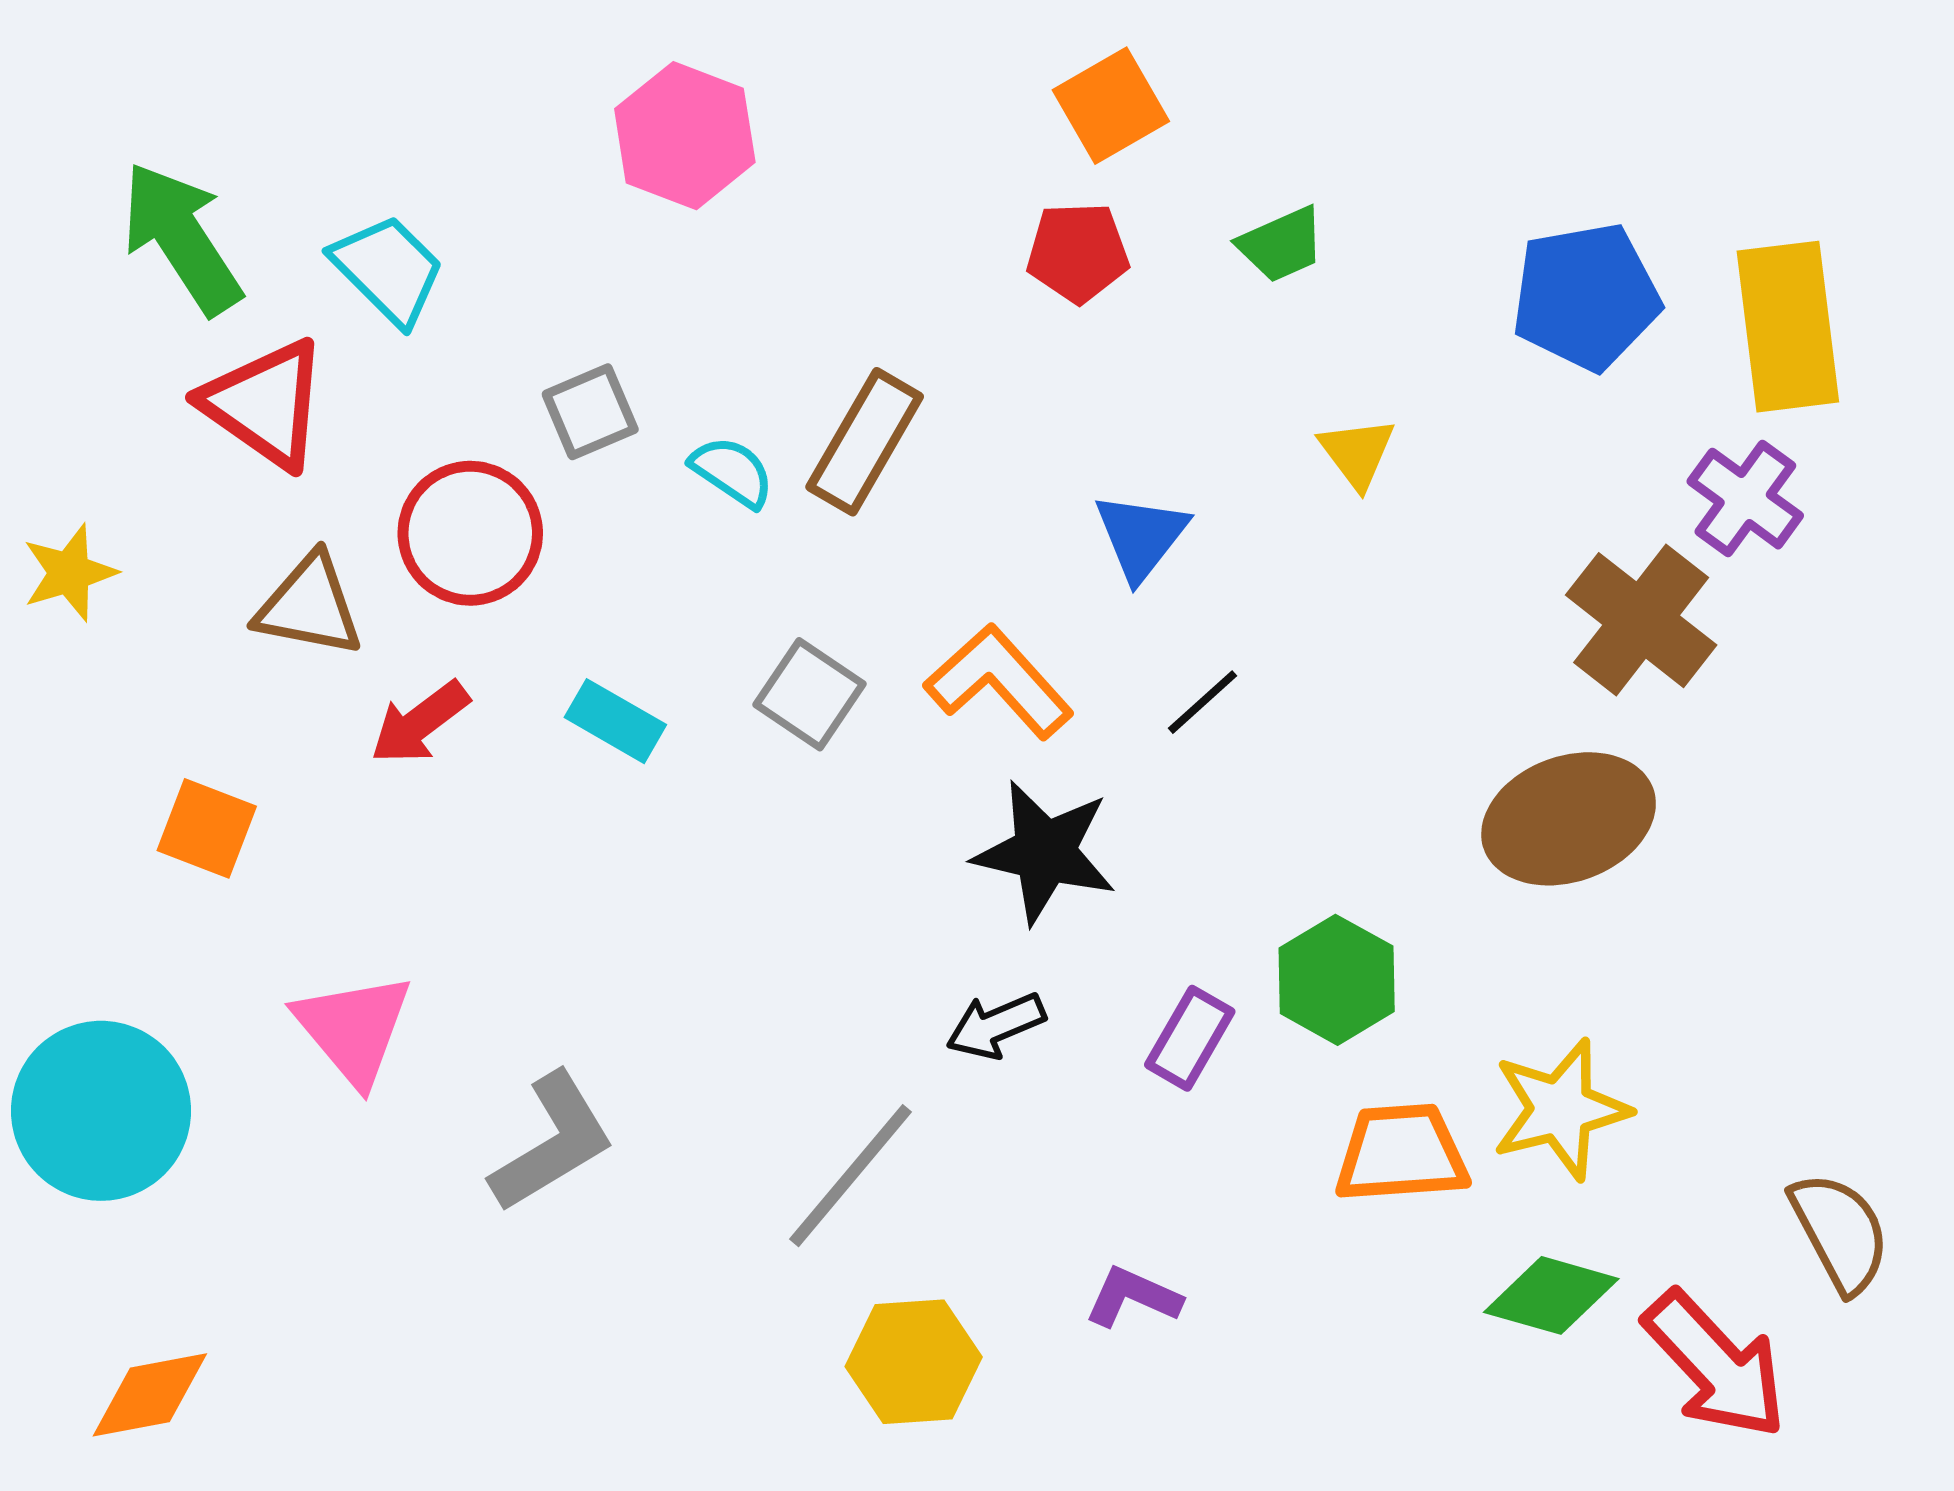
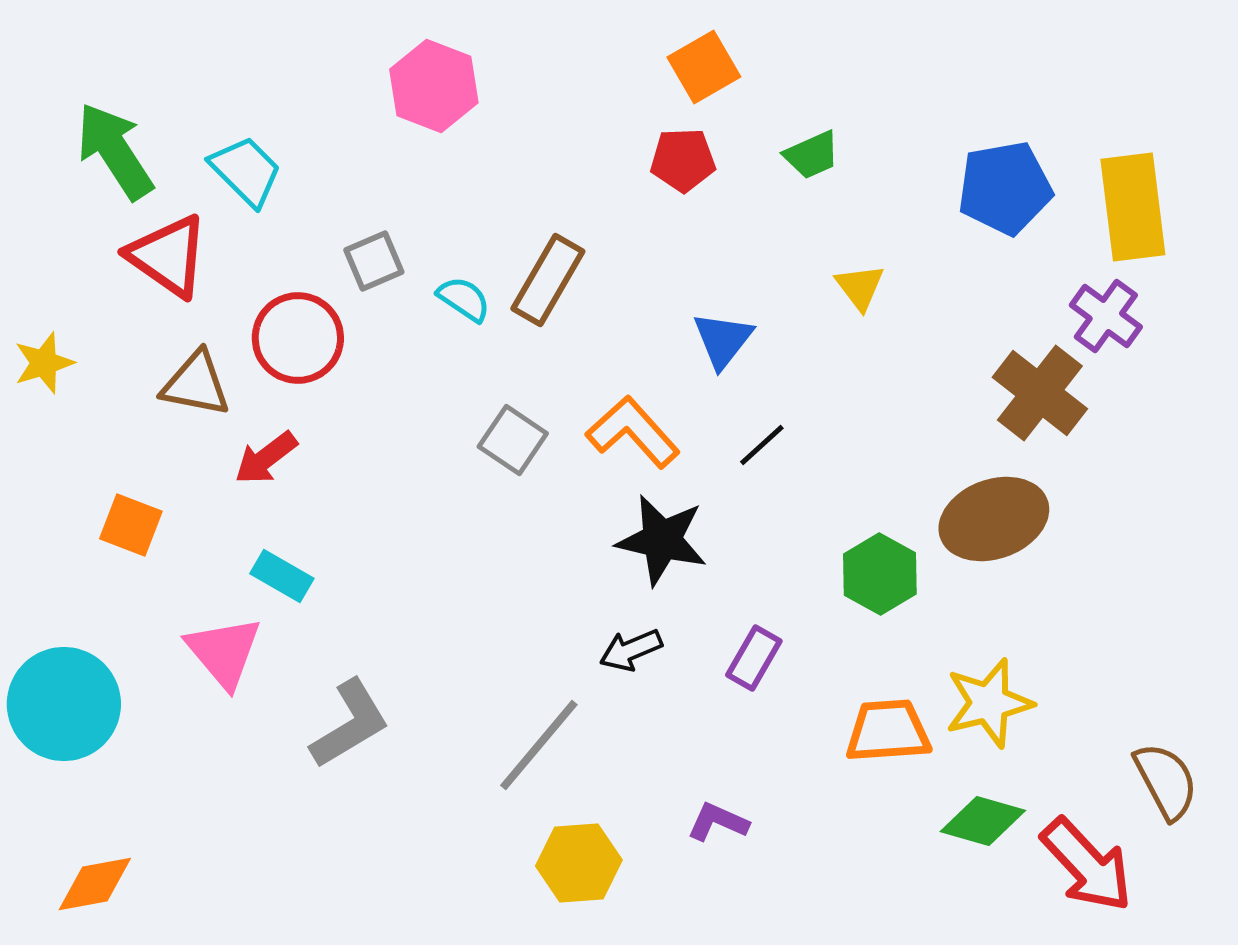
cyan rectangle: (615, 721) -> (282, 576), moved
green hexagon: (1337, 980) -> (880, 574), moved

